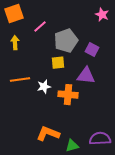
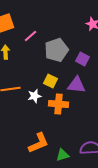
yellow square: (58, 63) -> (50, 81), moved, turned 32
orange L-shape: (48, 134) -> (38, 143), turned 135

